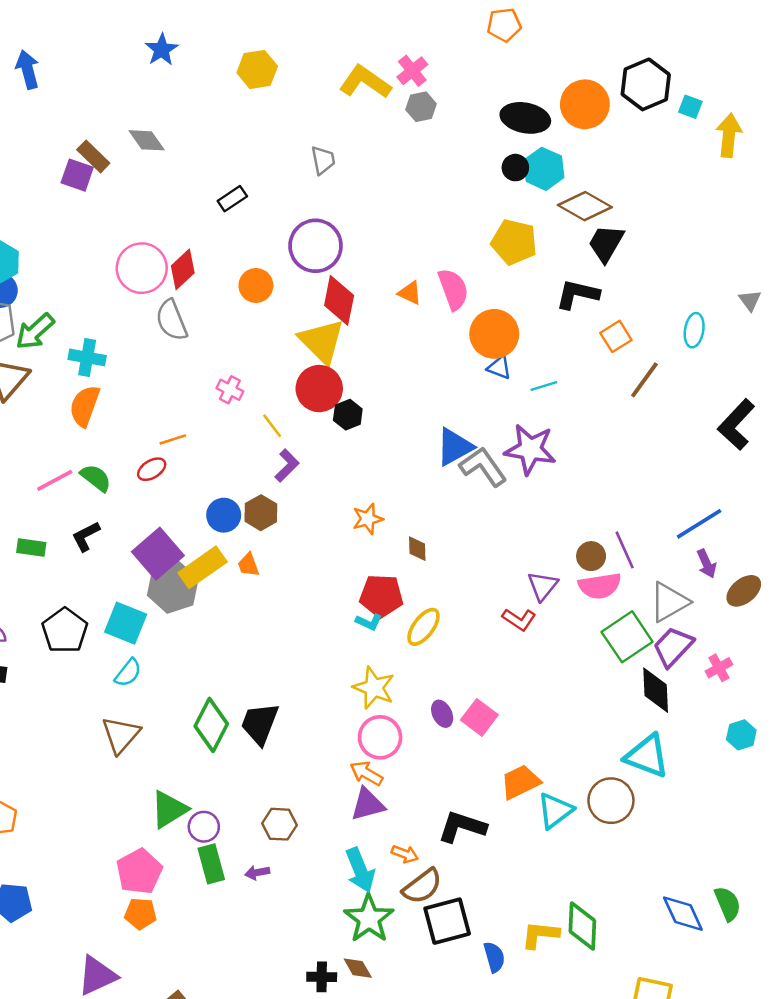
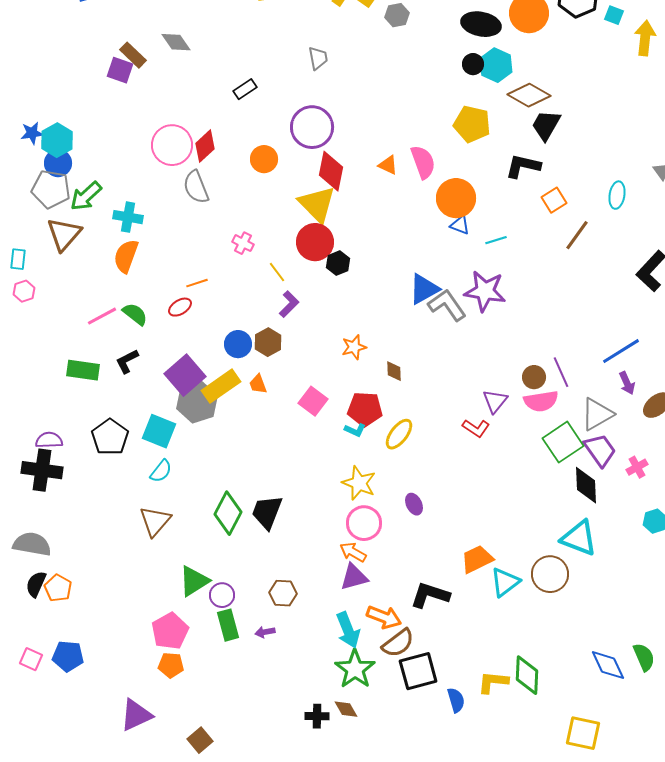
green rectangle: (31, 547) -> (83, 370), size x1.4
purple trapezoid: (673, 647) -> (600, 450), turned 102
pink square: (479, 717) -> (313, 401), moved
orange arrow: (405, 854) -> (384, 617), size x1.6

